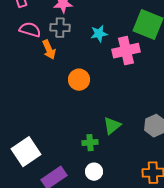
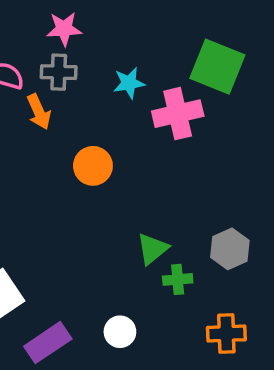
green cross: (90, 143) -> (178, 279), moved

